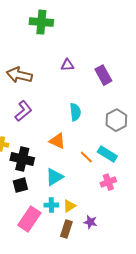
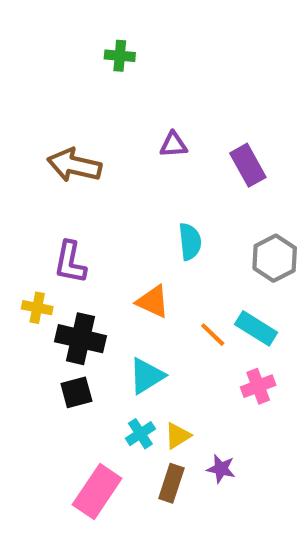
green cross: (41, 22) -> (120, 56), size x0.6
purple L-shape: (23, 111) -> (70, 262), moved, turned 140
cyan cross: (51, 205) -> (140, 434), turned -32
pink rectangle: (29, 219) -> (97, 492), moved

